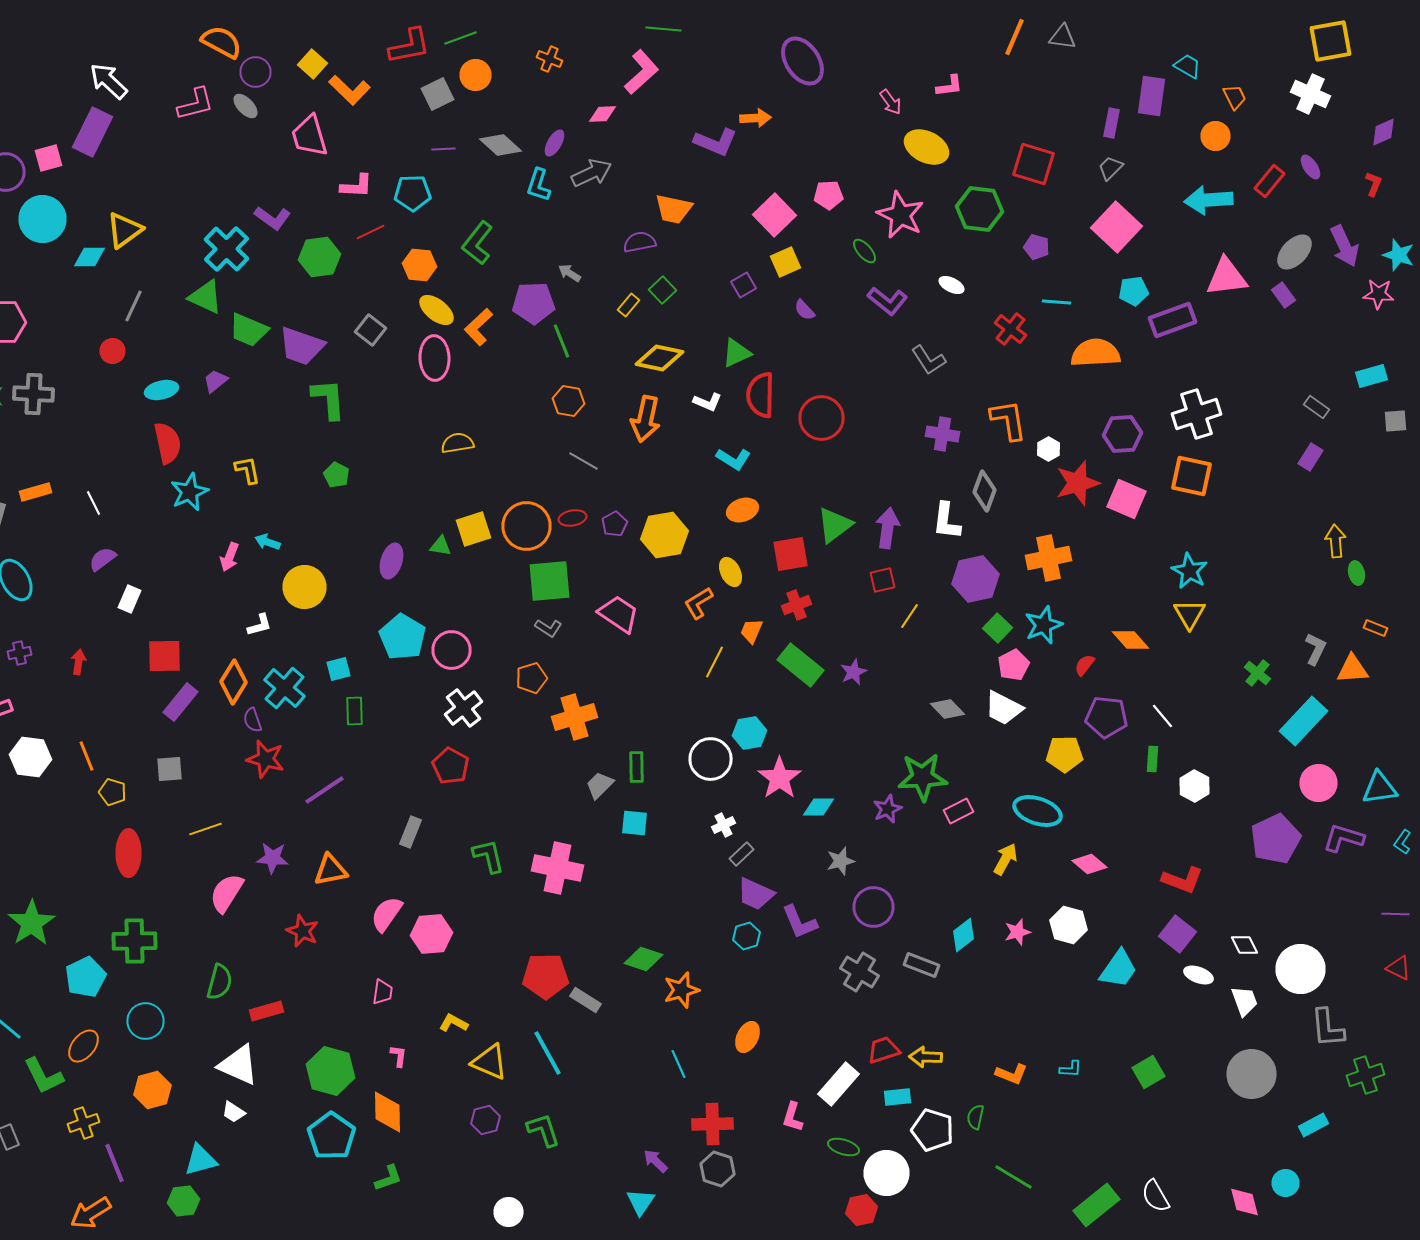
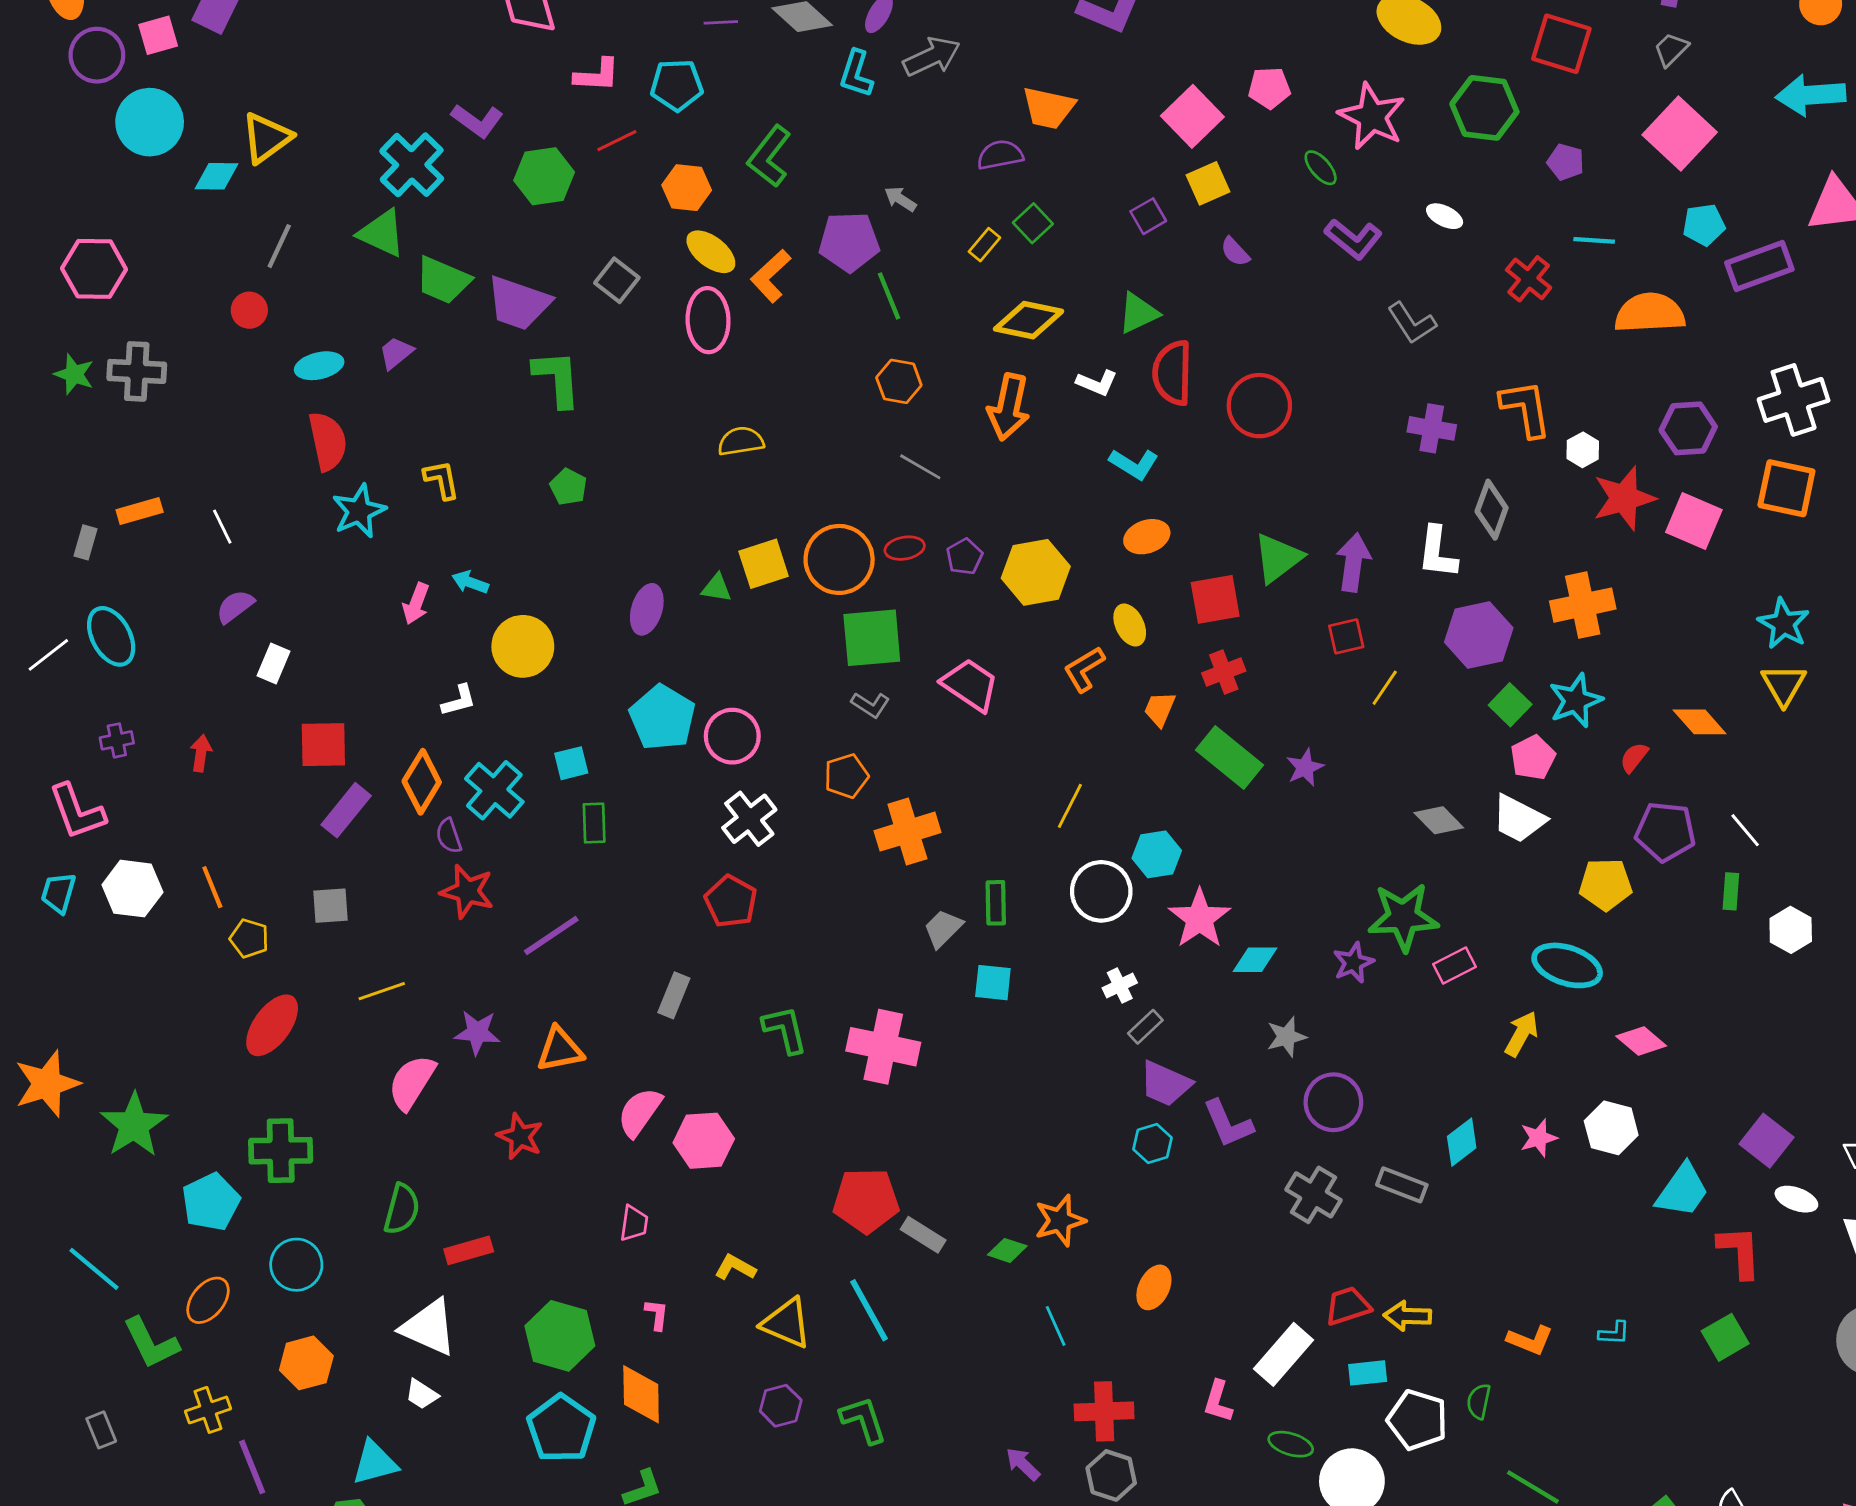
yellow line: (714, 662) -> (1070, 806), moved
red ellipse: (128, 853) -> (272, 1025), turned 36
red L-shape: (1182, 880) -> (1739, 1252), moved, turned -114
green diamond: (644, 959) -> (1007, 1250), moved, size x0.7

